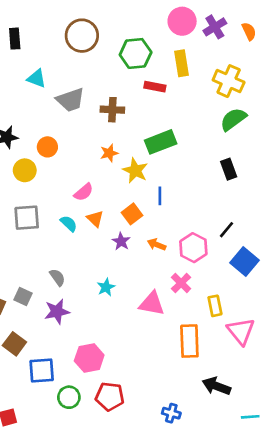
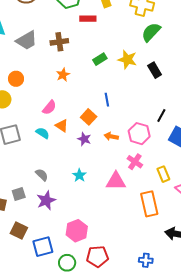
green rectangle: (161, 142) -> (100, 59), size x0.6
yellow star: (135, 171) -> (127, 60), moved
gray square: (23, 297) -> (19, 194), turned -32

